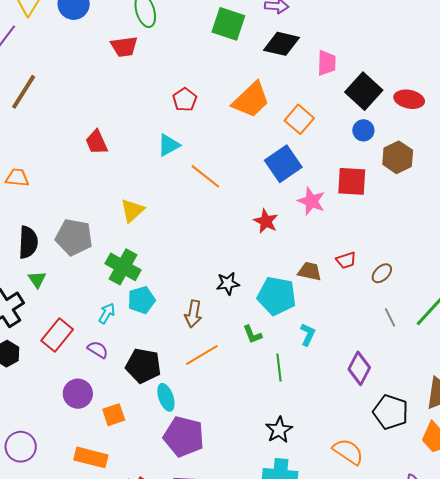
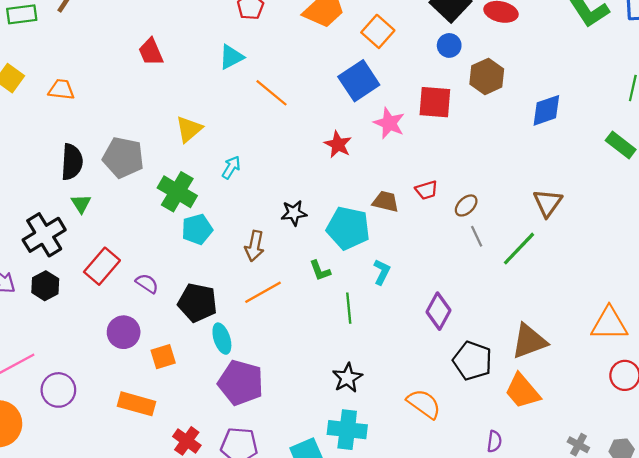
cyan arrow: (107, 313) -> (231, 167), moved
gray line: (390, 317) -> (477, 236), moved

